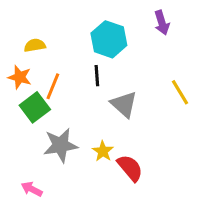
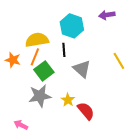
purple arrow: (162, 23) -> (107, 15), turned 98
yellow semicircle: (35, 45) -> (37, 40), moved, size x1.6
orange star: (20, 77) -> (13, 60), moved
green square: (35, 107) -> (44, 71), moved

